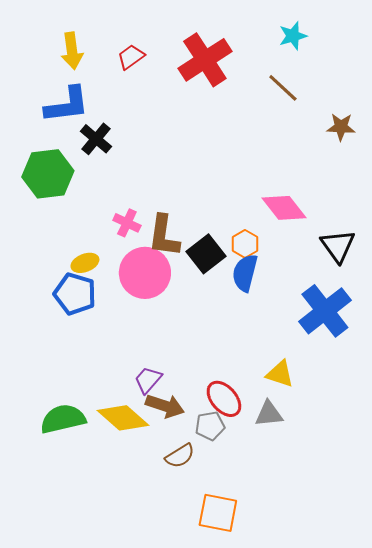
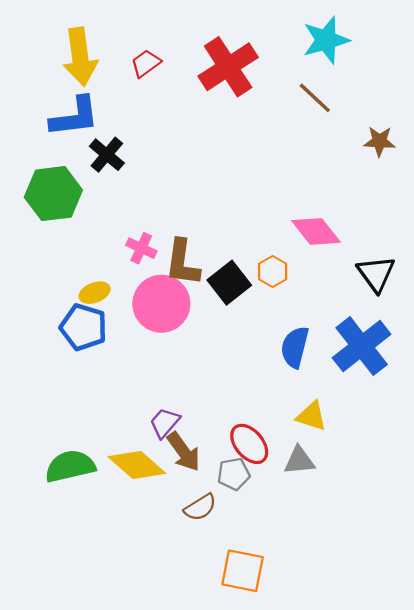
cyan star: (293, 36) -> (326, 40), size x1.5
yellow arrow: (72, 51) -> (80, 57), size x1.4
blue semicircle: (245, 273) -> (295, 347), moved
brown arrow: (165, 406) -> (184, 452), turned 36

